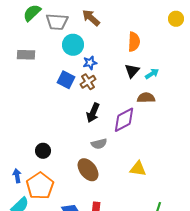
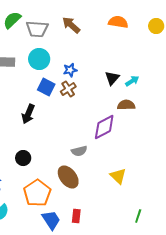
orange semicircle: (134, 42) -> (118, 22), moved, turned -84
cyan circle: (73, 45) -> (39, 59), moved
black arrow: (93, 113) -> (28, 114), moved
yellow triangle: (138, 169) -> (118, 176), turned 36
orange pentagon: (40, 186) -> (37, 193), moved

